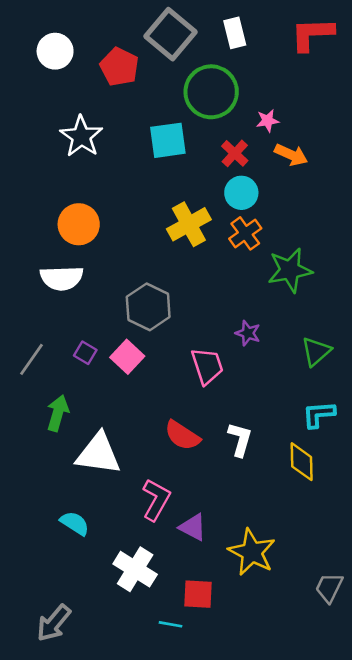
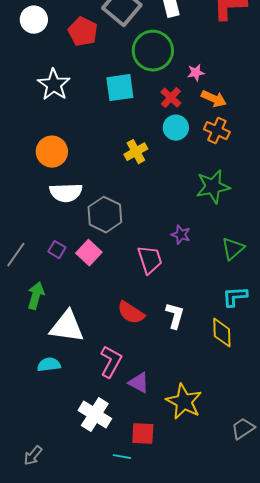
yellow cross: (189, 224) -> (136, 152), size x0.7
orange cross: (245, 233) -> (217, 131), moved, turned -30
white semicircle: (62, 278) -> (66, 193), moved
cyan semicircle: (75, 523) -> (49, 365), moved, turned -40
gray trapezoid: (329, 588) -> (243, 429), turned 30
gray arrow: (54, 623) -> (33, 456), size x0.7

